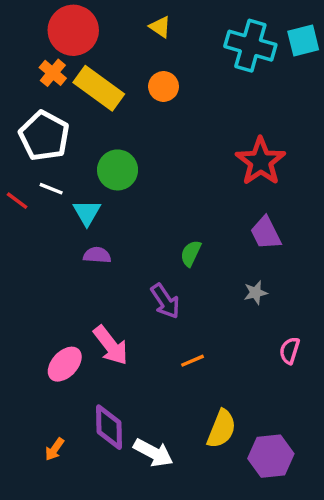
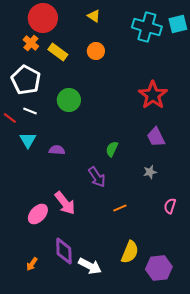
yellow rectangle: (99, 88) -> (58, 52), size x0.7
cyan triangle: (87, 213) -> (28, 140), moved
orange line: (192, 361) -> (120, 208), moved

